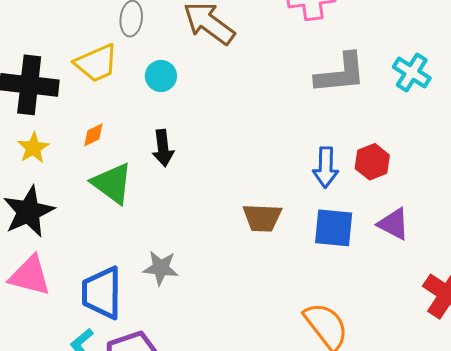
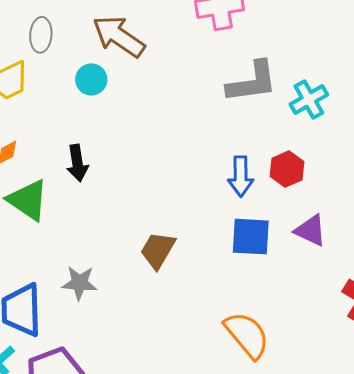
cyan cross: (412, 72) -> (309, 100), moved, turned 30
cyan circle: (161, 76) -> (91, 79), moved
brown trapezoid: (262, 218) -> (158, 250), moved, turned 120

